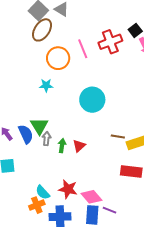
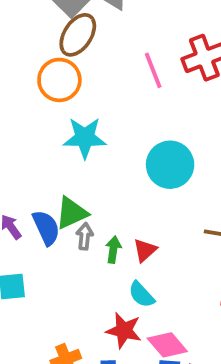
orange circle: (58, 58) -> (59, 80), moved
cyan star: (46, 85) -> (85, 138), size x1.6
green triangle: (39, 126) -> (71, 213), turned 36
cyan semicircle: (43, 192) -> (141, 295), moved

